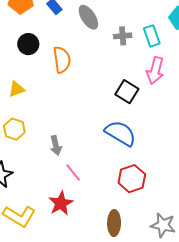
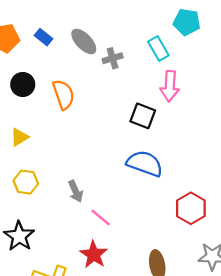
gray cross: (123, 36) -> (113, 58), moved
red hexagon: (132, 179) -> (191, 208), moved

